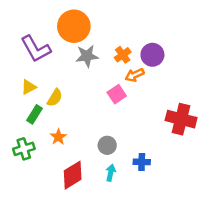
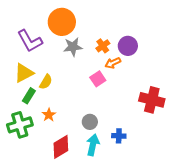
yellow triangle: (29, 87) -> (24, 73), size x1.5
green cross: (24, 149) -> (20, 125), size x1.4
cyan arrow: (111, 173) -> (93, 145), size x1.5

